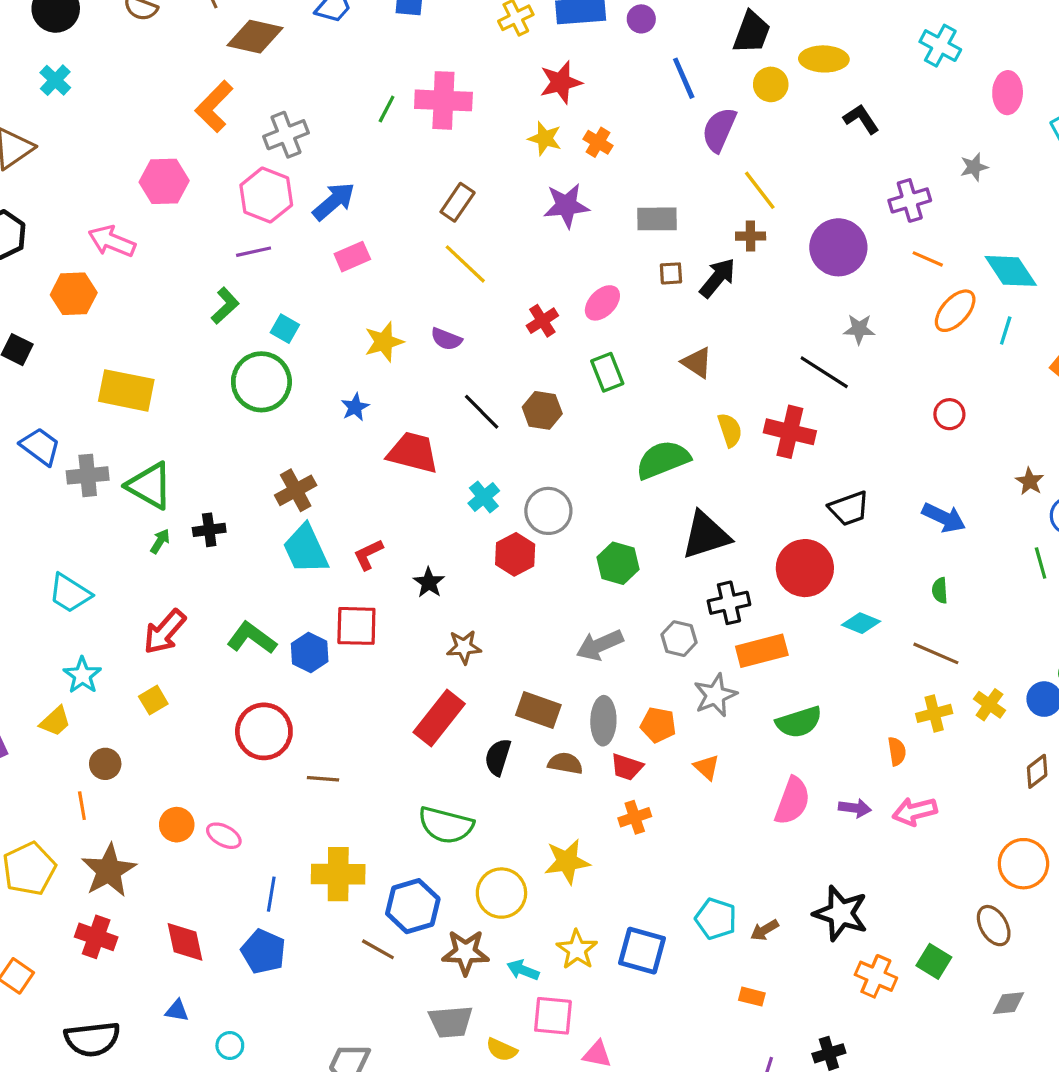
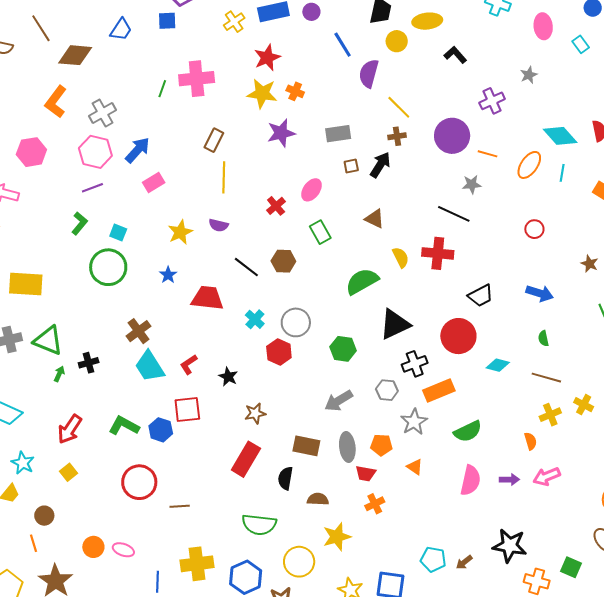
yellow star: (545, 138) -> (262, 93), size x1.4
orange line: (928, 259) -> (488, 154), moved
yellow line: (465, 264) -> (224, 177), turned 56
brown semicircle: (565, 763) -> (318, 499), moved

